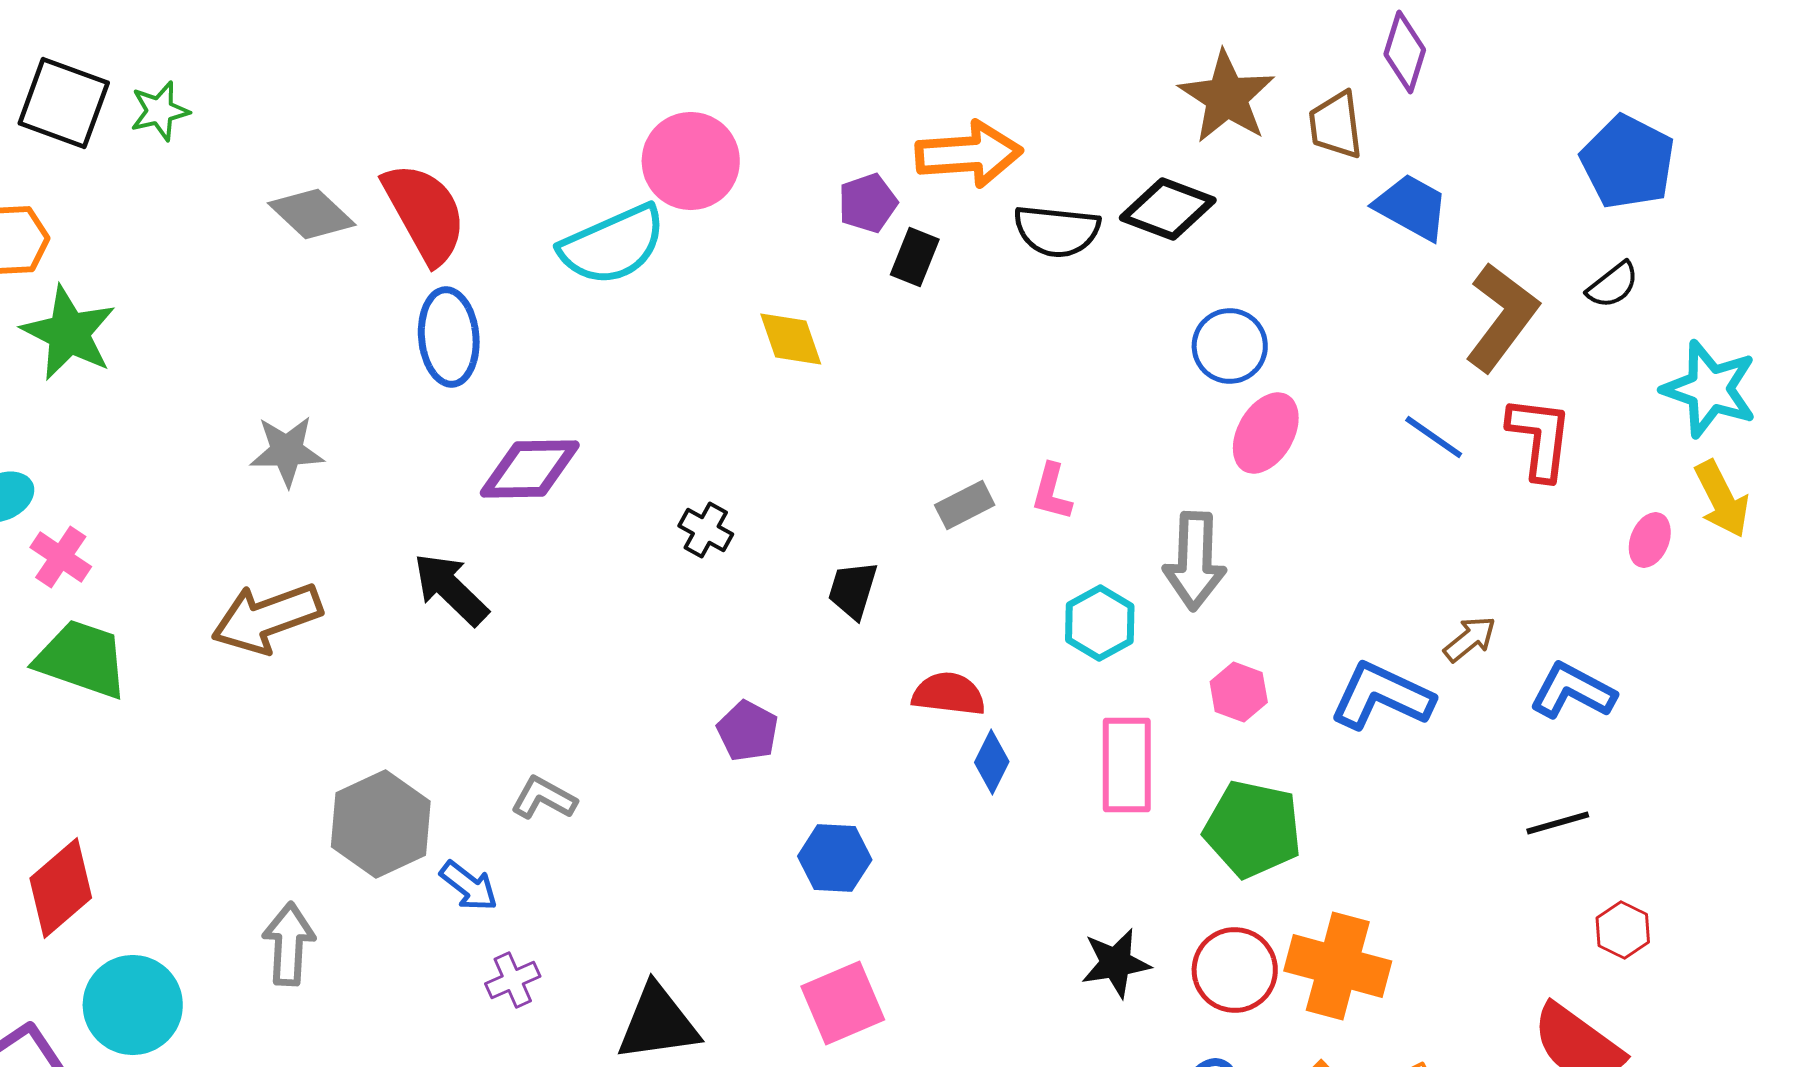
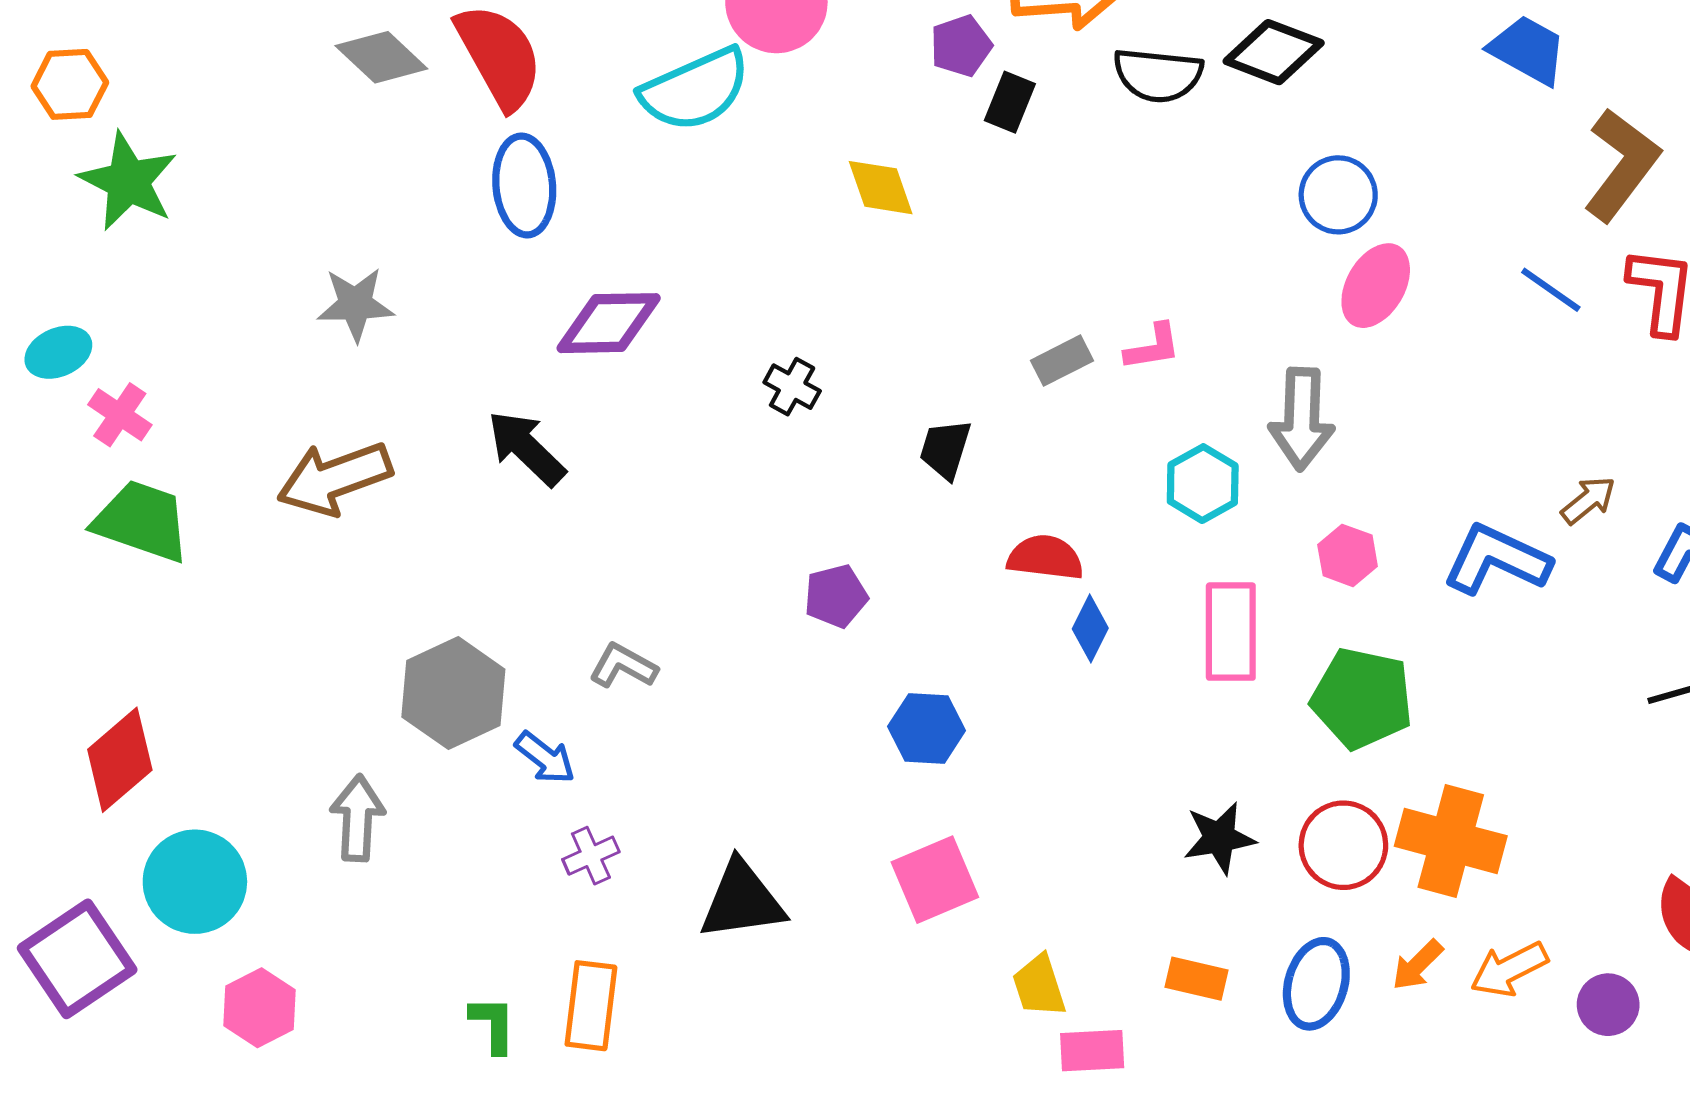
pink L-shape: (1052, 492) -> (1153, 347), turned -114
purple pentagon: (748, 731) -> (836, 596), turned 30

